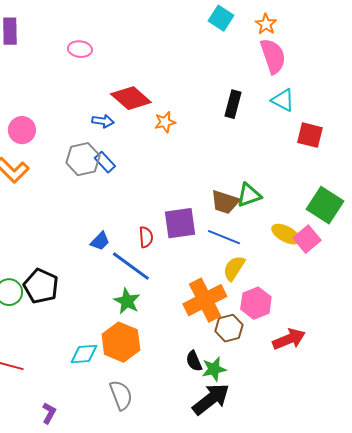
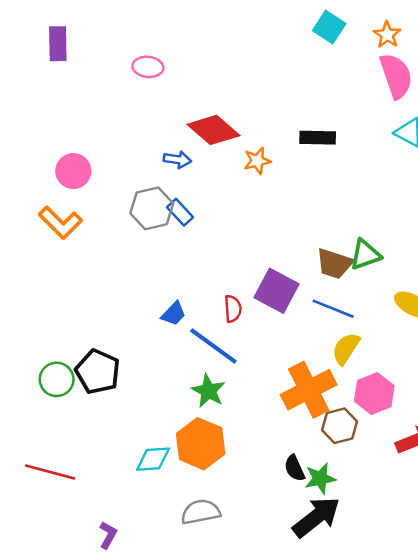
black rectangle: (233, 104) -> (318, 138), moved, turned 76
purple square: (180, 223) -> (277, 291), turned 36
gray semicircle: (121, 395) -> (201, 512), turned -80

